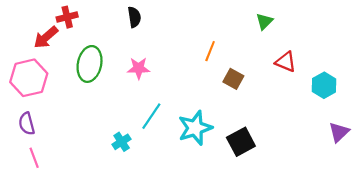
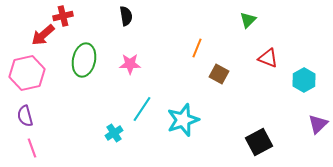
black square: (241, 142) -> (259, 142), moved

